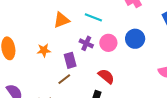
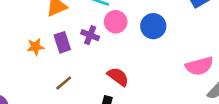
pink circle: (108, 43) -> (116, 22), moved
purple rectangle: (70, 60) -> (62, 42), moved

